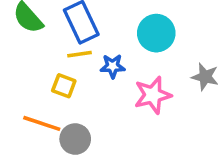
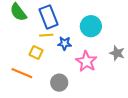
pink star: (153, 95) -> (86, 61), turned -30
gray circle: (75, 139) -> (59, 83), moved

